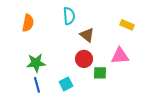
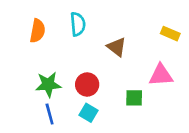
cyan semicircle: (69, 16) -> (78, 24), moved
red circle: (84, 59) -> (87, 84), moved
cyan square: (66, 84) -> (88, 113), turned -32

